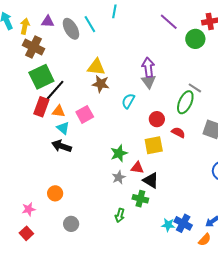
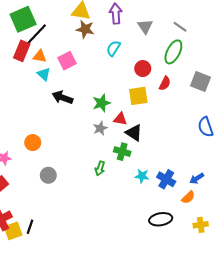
purple arrow: (148, 67) -> (116, 14), moved
gray triangle: (149, 81) -> (145, 26), moved
gray line: (195, 88) -> (180, 27), moved
red semicircle: (178, 132) -> (165, 83), turned 88
black arrow: (62, 146) -> (63, 97), moved
cyan star: (168, 225) -> (142, 176), moved

